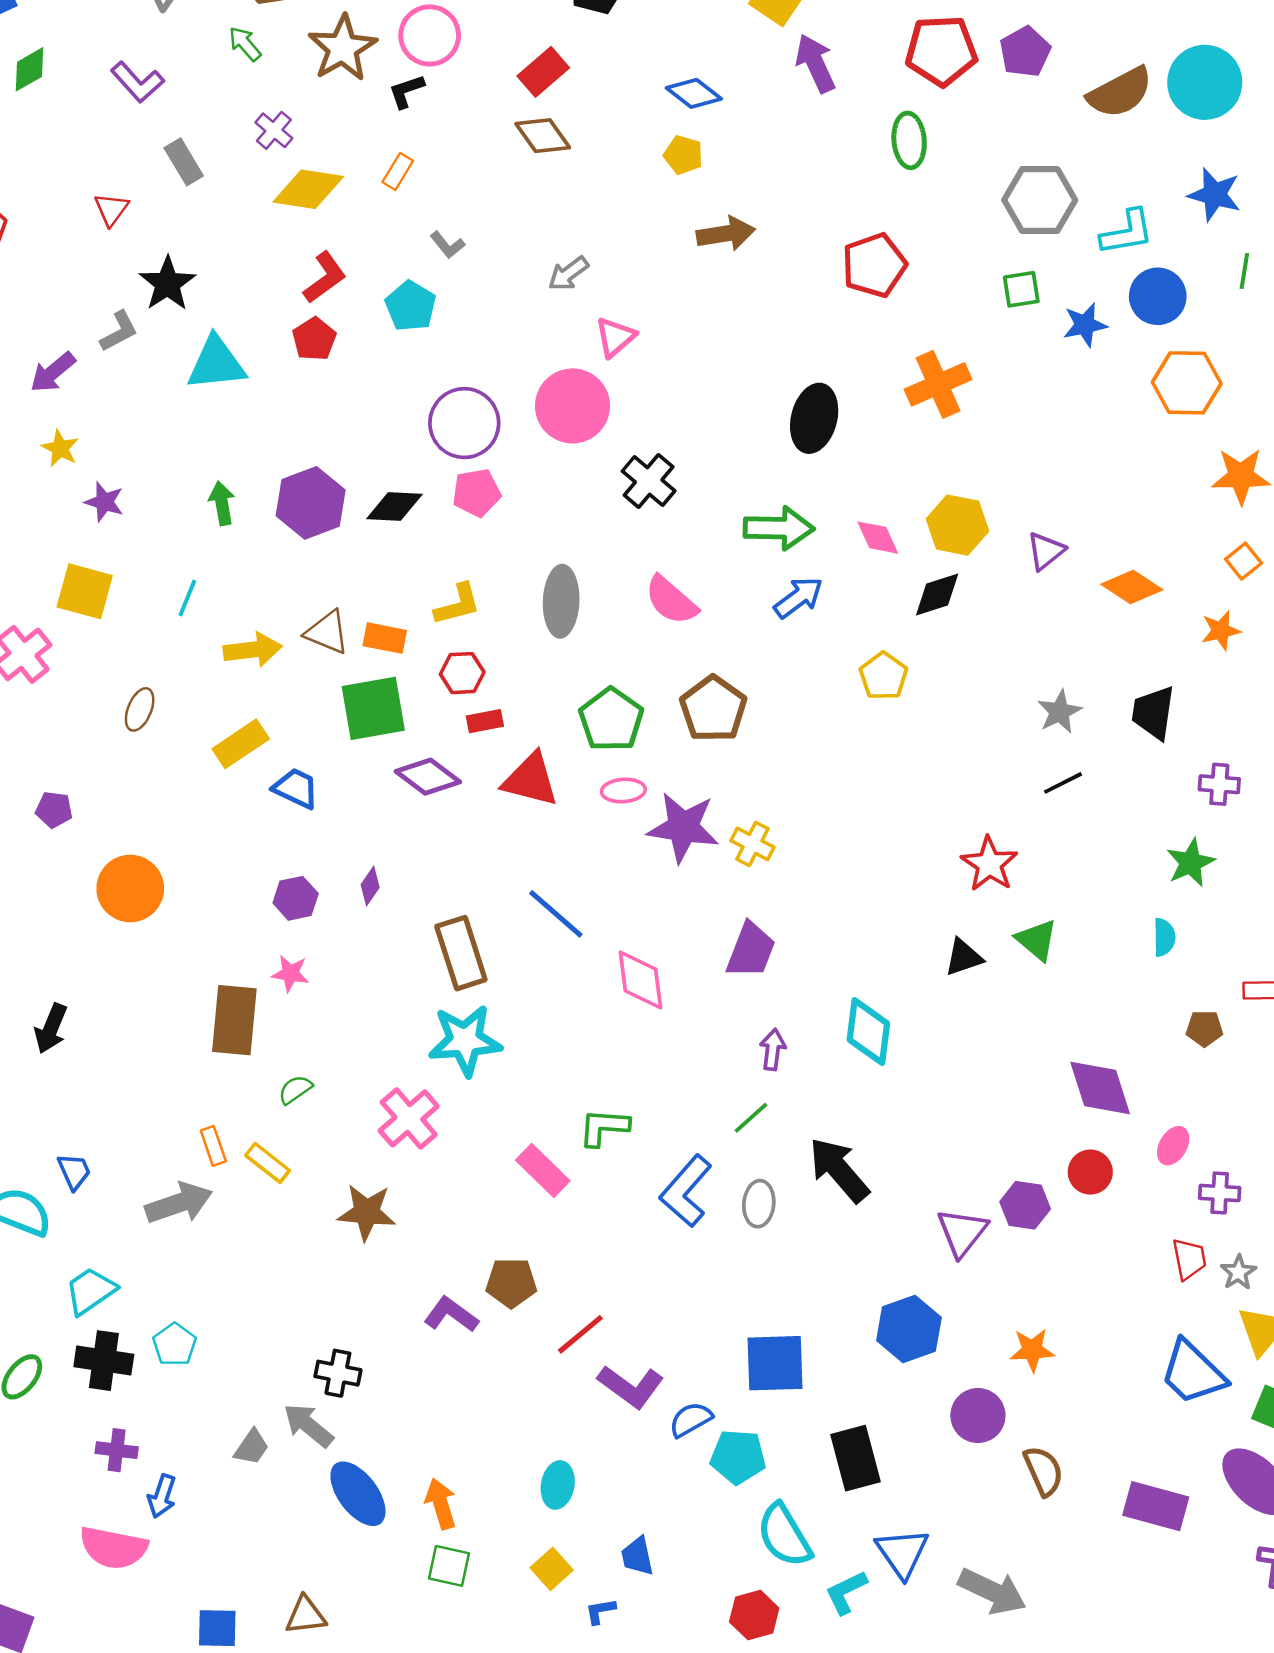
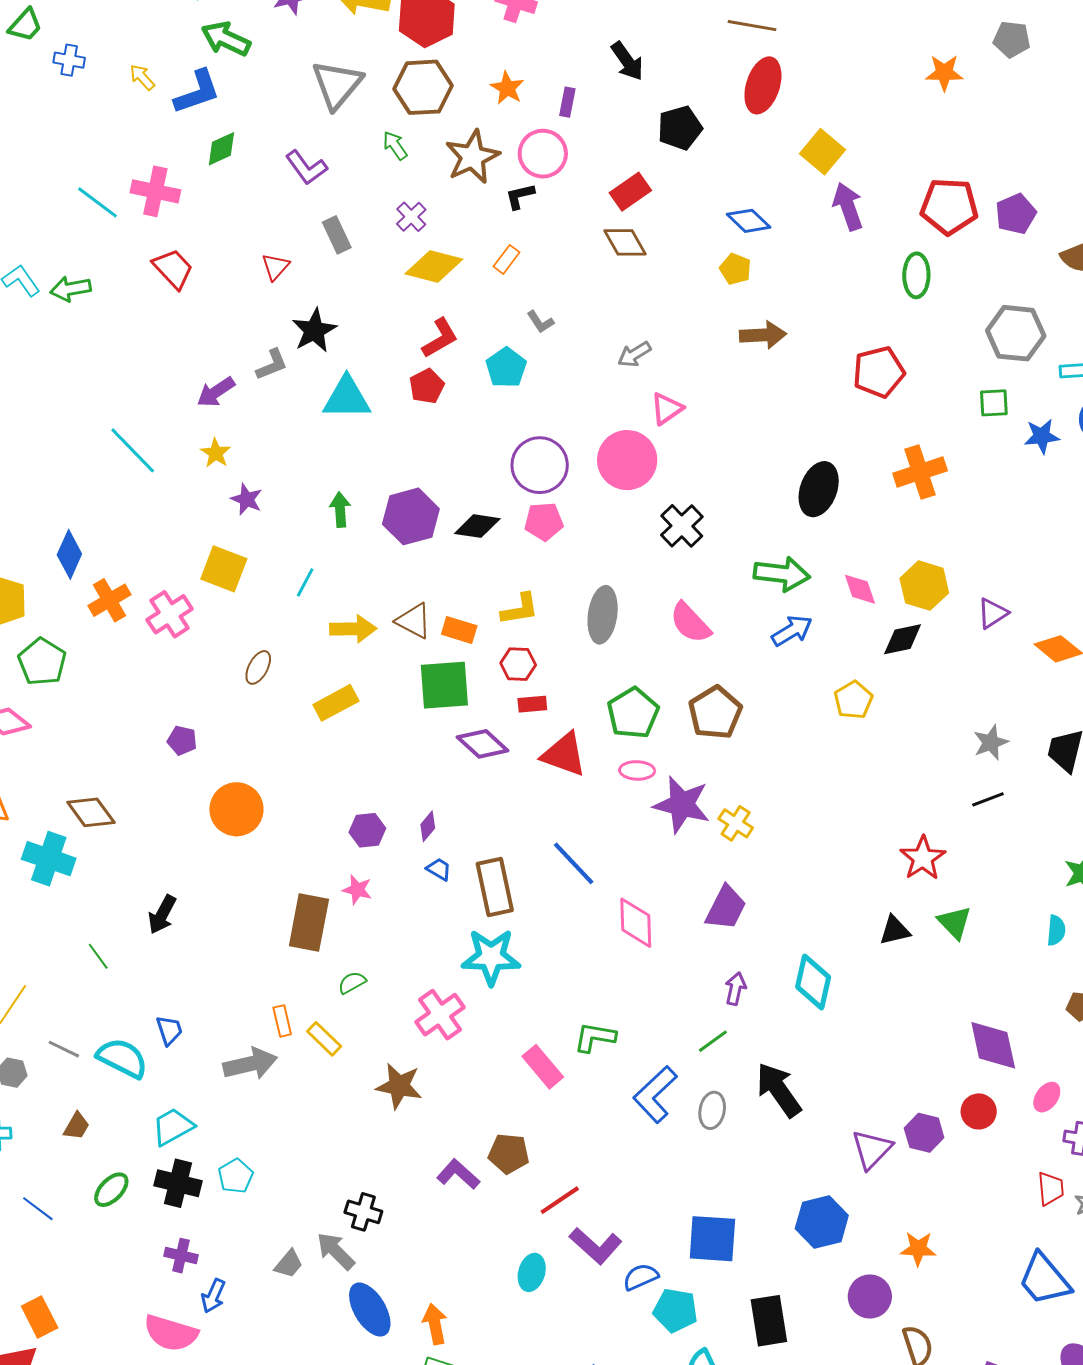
blue trapezoid: (296, 788) -> (439, 869), moved, size x0.7
cyan ellipse: (558, 1485) -> (532, 1272), moved

